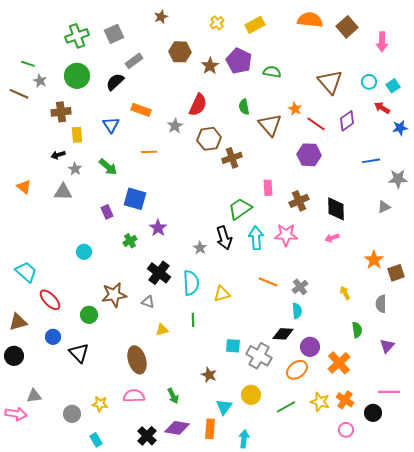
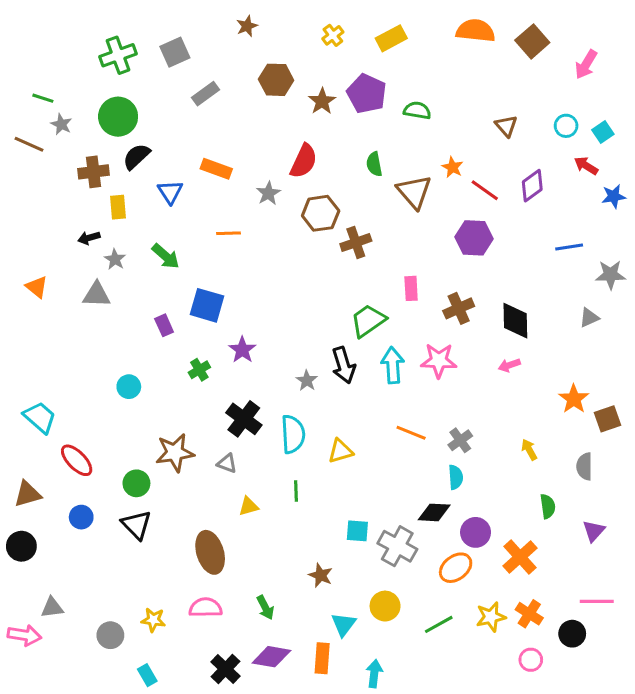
pink arrow: (382, 42) -> (586, 64), turned 30
black semicircle: (115, 82) -> (136, 157), moved
brown triangle: (330, 82) -> (506, 126), size x0.6
black triangle: (79, 353) -> (136, 525), moved
yellow star: (320, 402) -> (491, 617), turned -30

